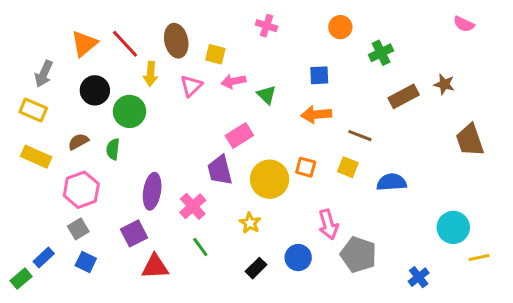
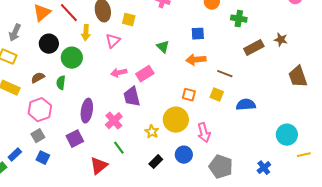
green cross: (381, 53) -> (239, 19), turned 35
pink arrow: (233, 81) -> (119, 73), moved
yellow circle: (270, 179) -> (176, 120), moved
gray pentagon: (358, 255) -> (221, 167), moved
red triangle: (155, 267) -> (99, 166), moved, turned -36

